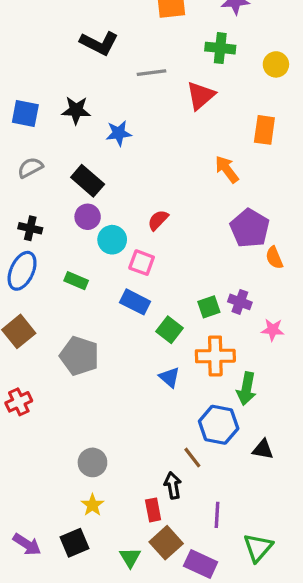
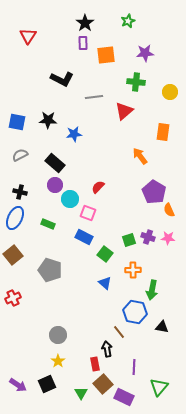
pink star: (273, 330) -> (168, 238), moved
orange cross: (215, 356) -> (133, 270), size x0.7

